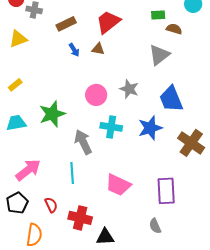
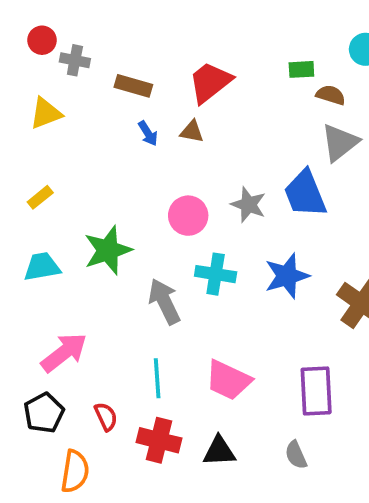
brown rectangle: (66, 24) -> (133, 86), turned 42
gray triangle: (159, 55) -> (340, 143), moved
blue trapezoid: (171, 99) -> (305, 194), moved
cyan line: (72, 173) -> (157, 378), moved
black triangle: (105, 237) -> (219, 451), moved

